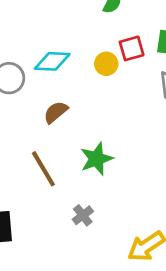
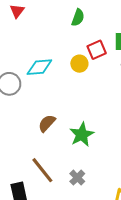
brown semicircle: (56, 112) -> (47, 123), moved
brown line: (43, 169) -> (42, 170), moved

